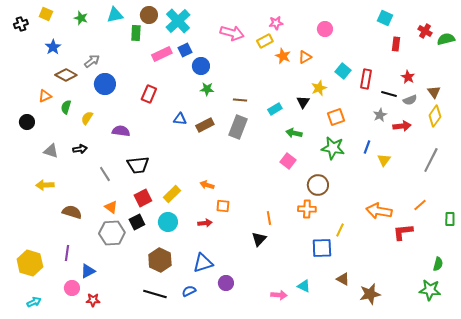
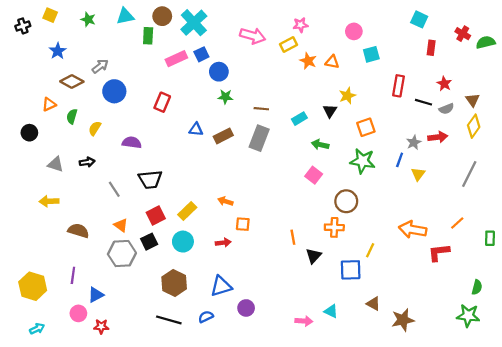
orange triangle: (305, 57) -> (332, 62), turned 40
cyan square: (343, 71) -> (371, 54), moved, turned 35
gray star: (380, 115) -> (414, 142), moved
black triangle: (259, 239) -> (314, 256), moved

